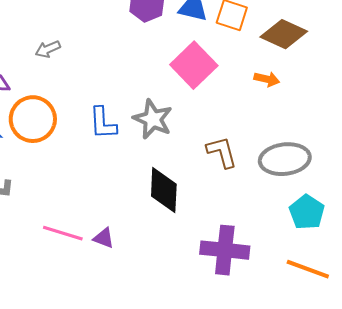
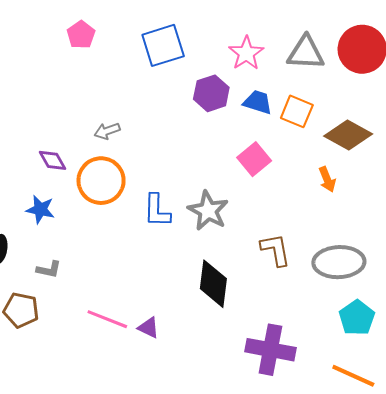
pink square: (194, 65) -> (254, 159), size x0.7
orange arrow: (267, 79) -> (327, 179), turned 50
orange circle: (33, 119) -> (101, 181), moved

